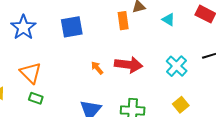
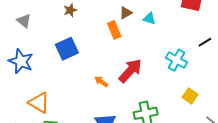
cyan triangle: (169, 20) -> (149, 19), moved
red arrow: (128, 65) -> (130, 71), turned -40

